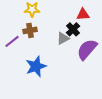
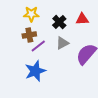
black cross: (73, 29) -> (59, 22), moved
purple line: (12, 41) -> (38, 46), moved

